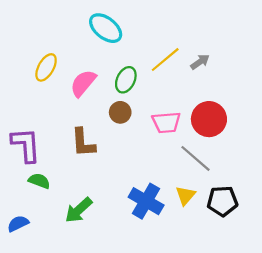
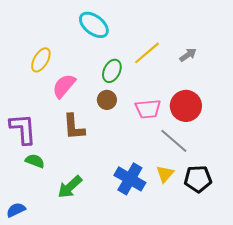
gray arrow: (200, 62) -> (188, 55), moved
pink semicircle: (83, 83) -> (64, 86), moved
blue semicircle: (18, 224) -> (16, 210), moved

